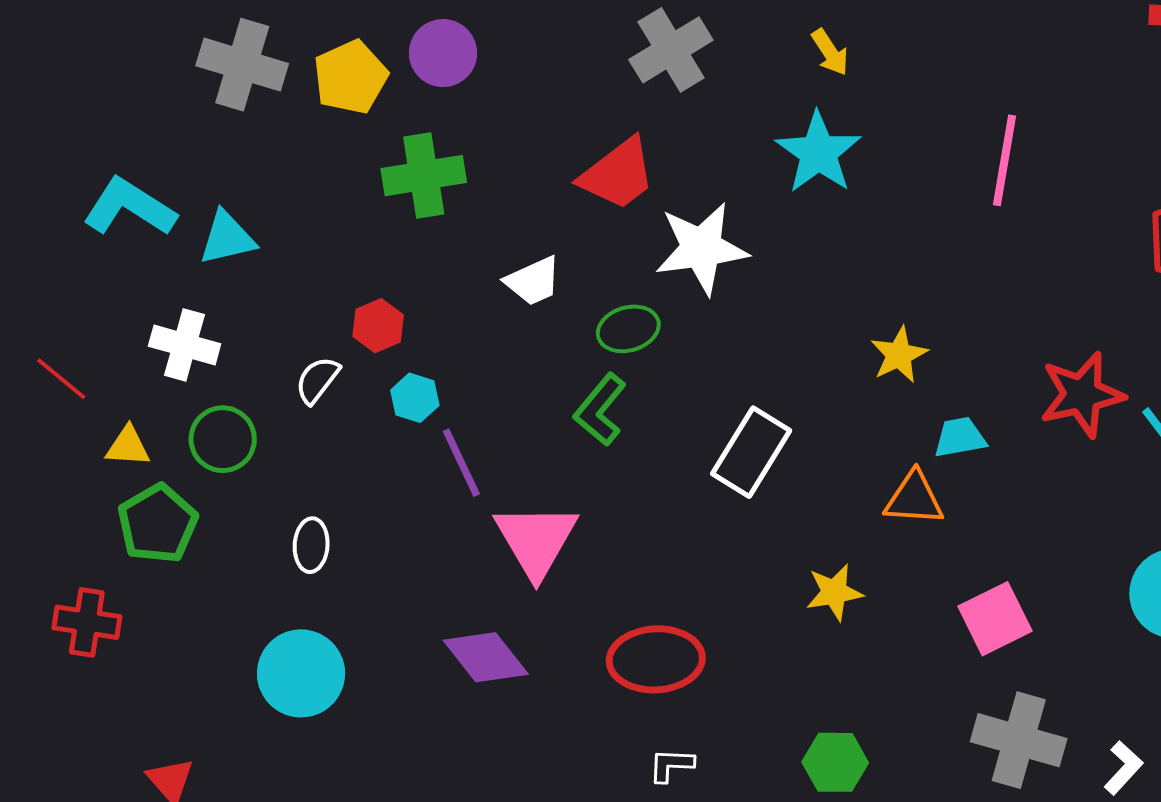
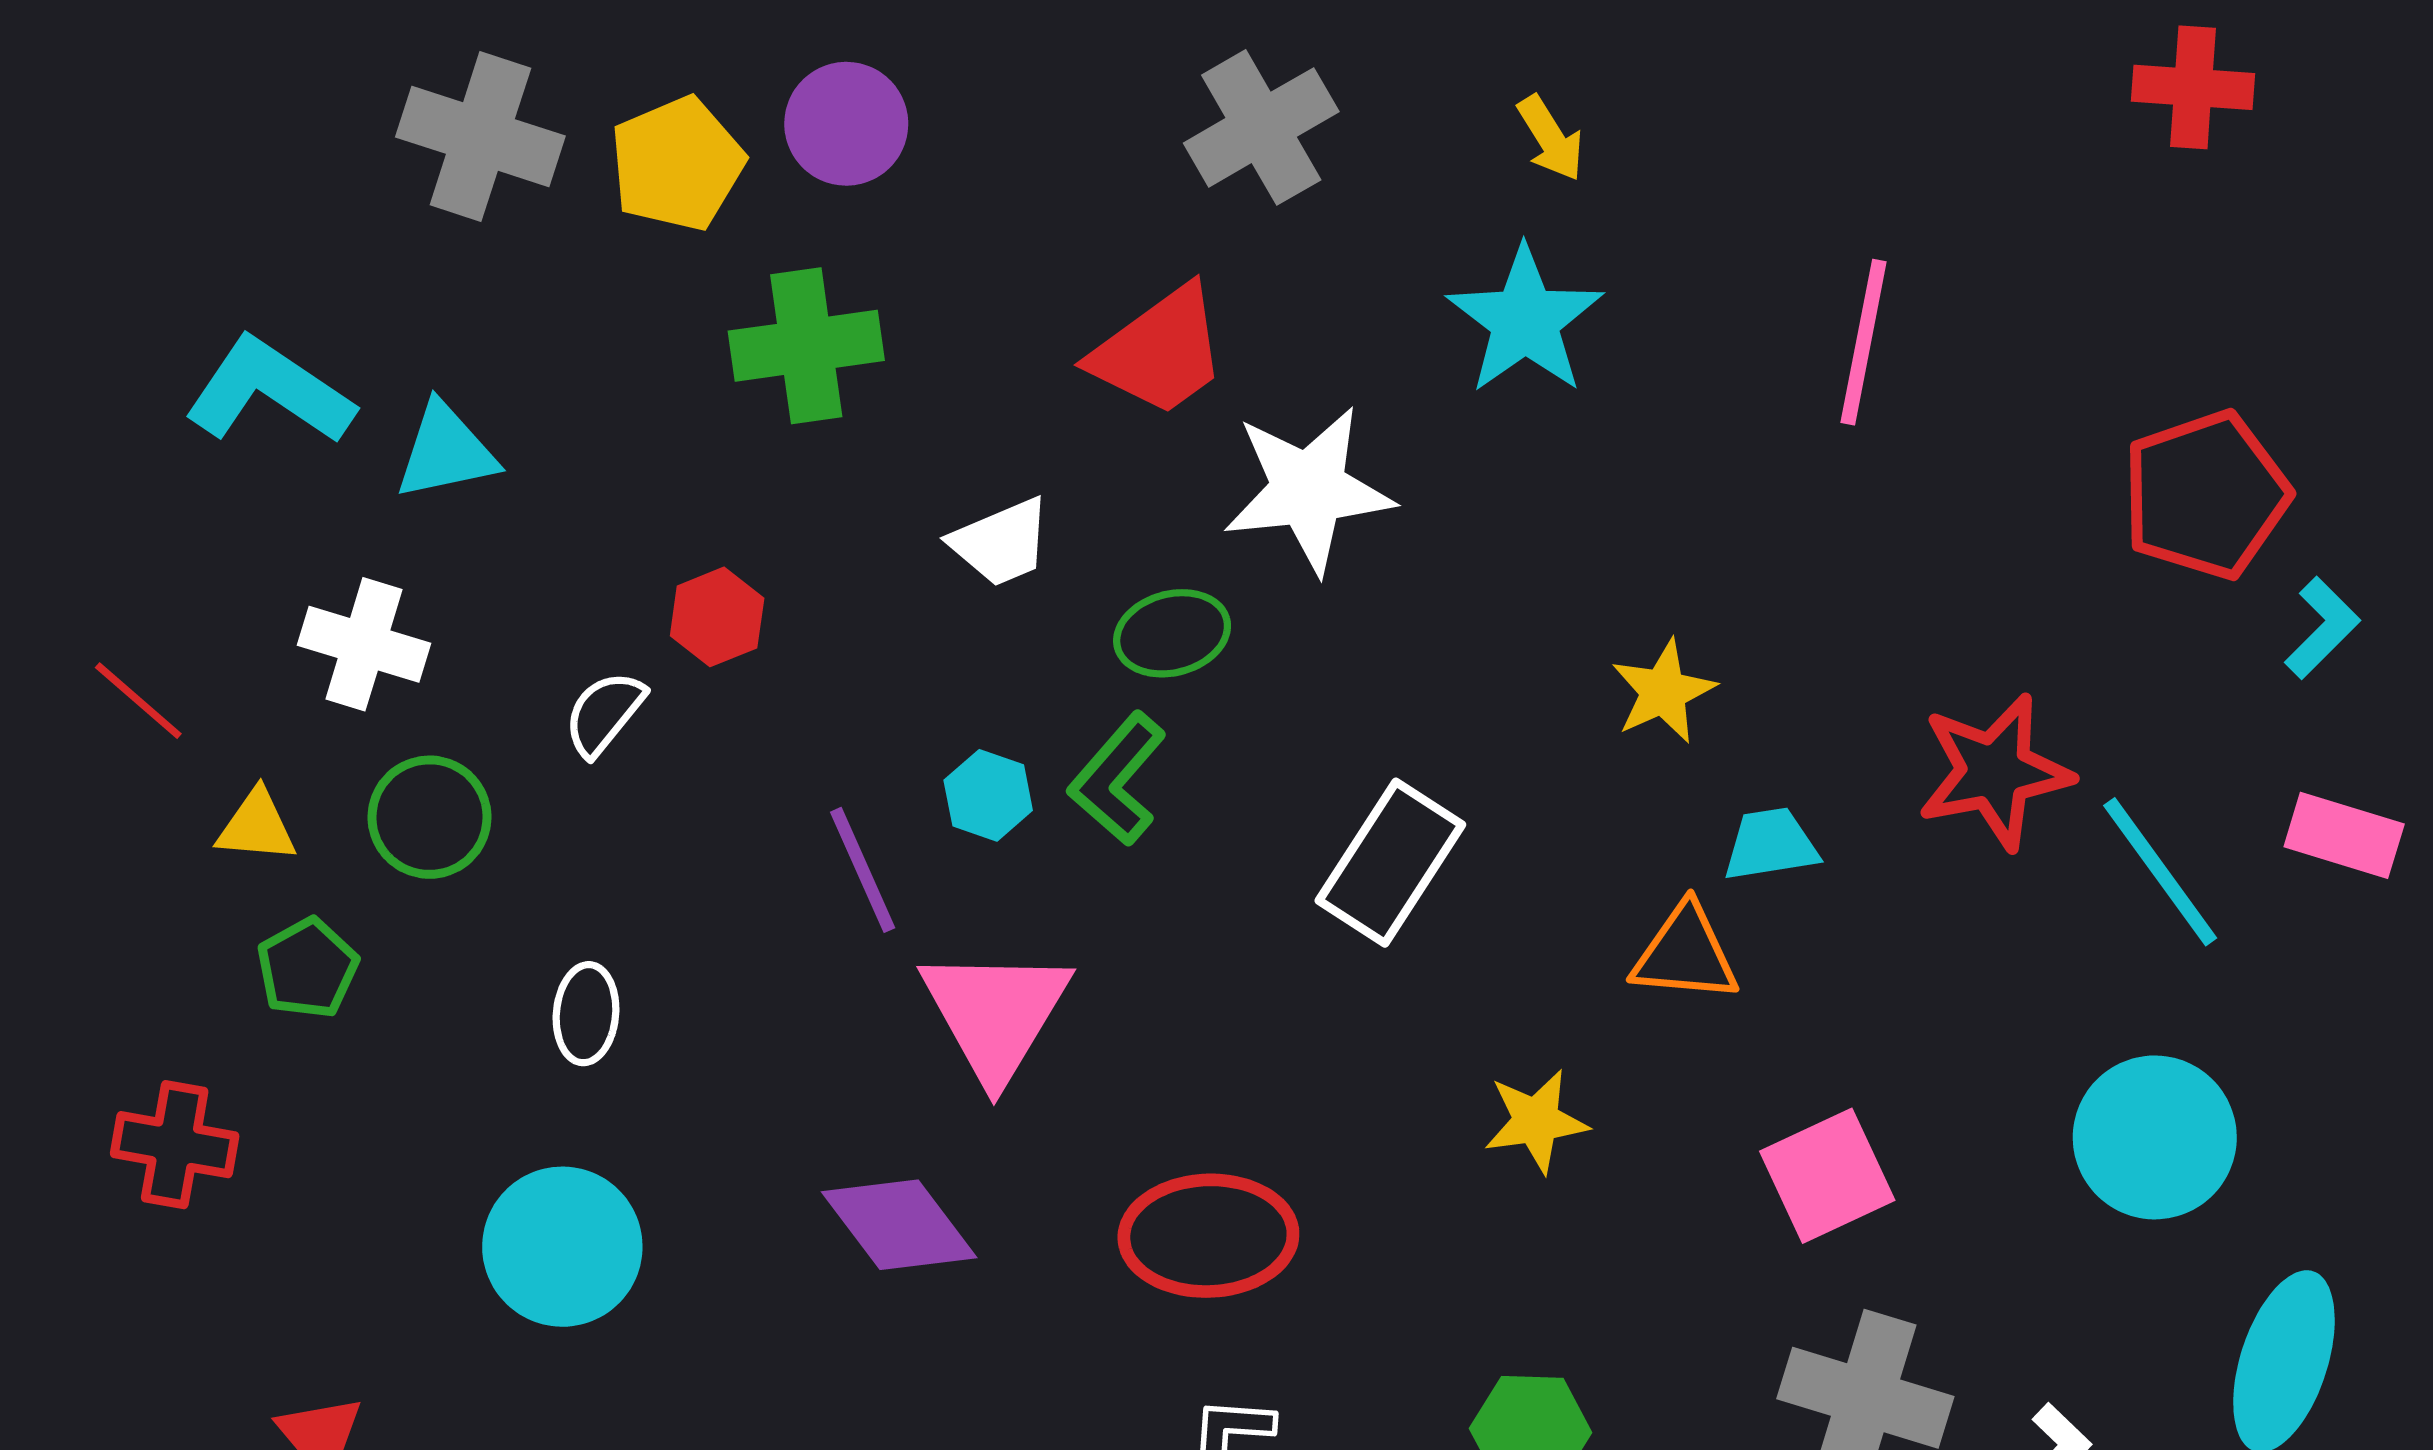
cyan hexagon: (415, 398) -> (988, 795), moved
green pentagon: (158, 524) -> (308, 968), size x0.7

